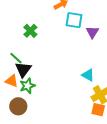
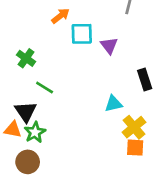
green line: (16, 58) -> (45, 87), moved
cyan triangle: (88, 75) -> (113, 104), turned -32

